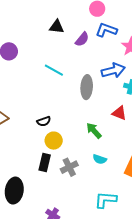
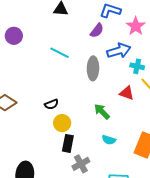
purple semicircle: (82, 39) -> (97, 30), moved
black rectangle: (45, 162) -> (68, 143), moved
gray cross: (69, 167) -> (81, 164), moved

